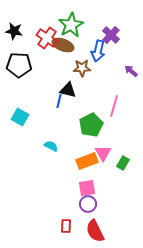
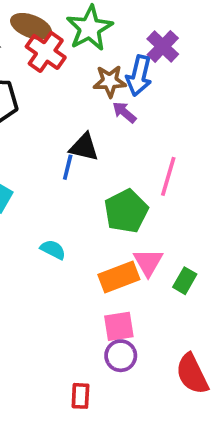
brown ellipse: (63, 45) -> (31, 26), moved
brown star: (82, 68) -> (110, 81), moved
purple arrow: (131, 71) -> (124, 112), moved
red semicircle: (95, 231) -> (192, 374), moved

